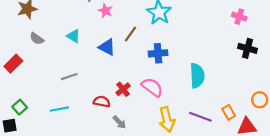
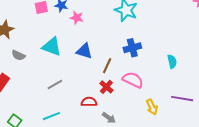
brown line: (131, 34) -> (107, 66), moved
cyan triangle: (73, 36) -> (52, 47), size x1.5
cyan semicircle: (197, 76) -> (172, 61), size x0.6
yellow arrow: (167, 119) -> (152, 107), size x0.7

